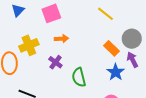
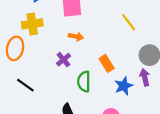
yellow cross: (29, 45) -> (32, 24), moved
orange rectangle: (112, 48) -> (107, 63), moved

